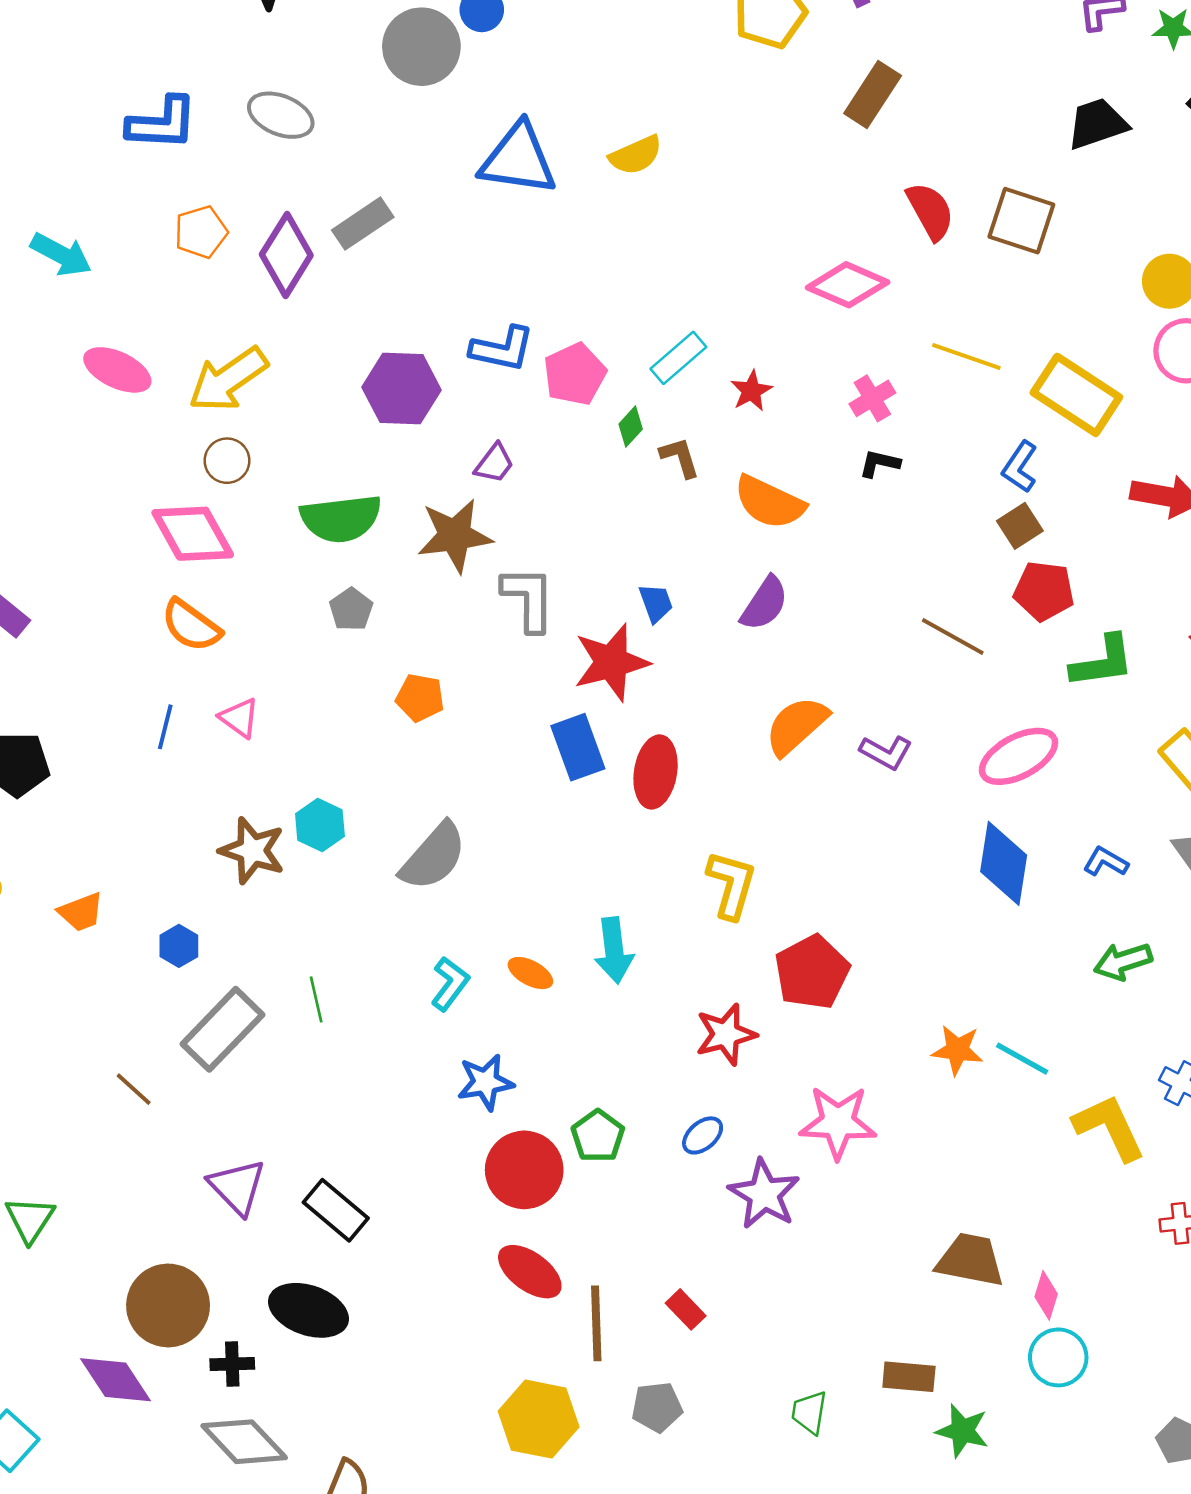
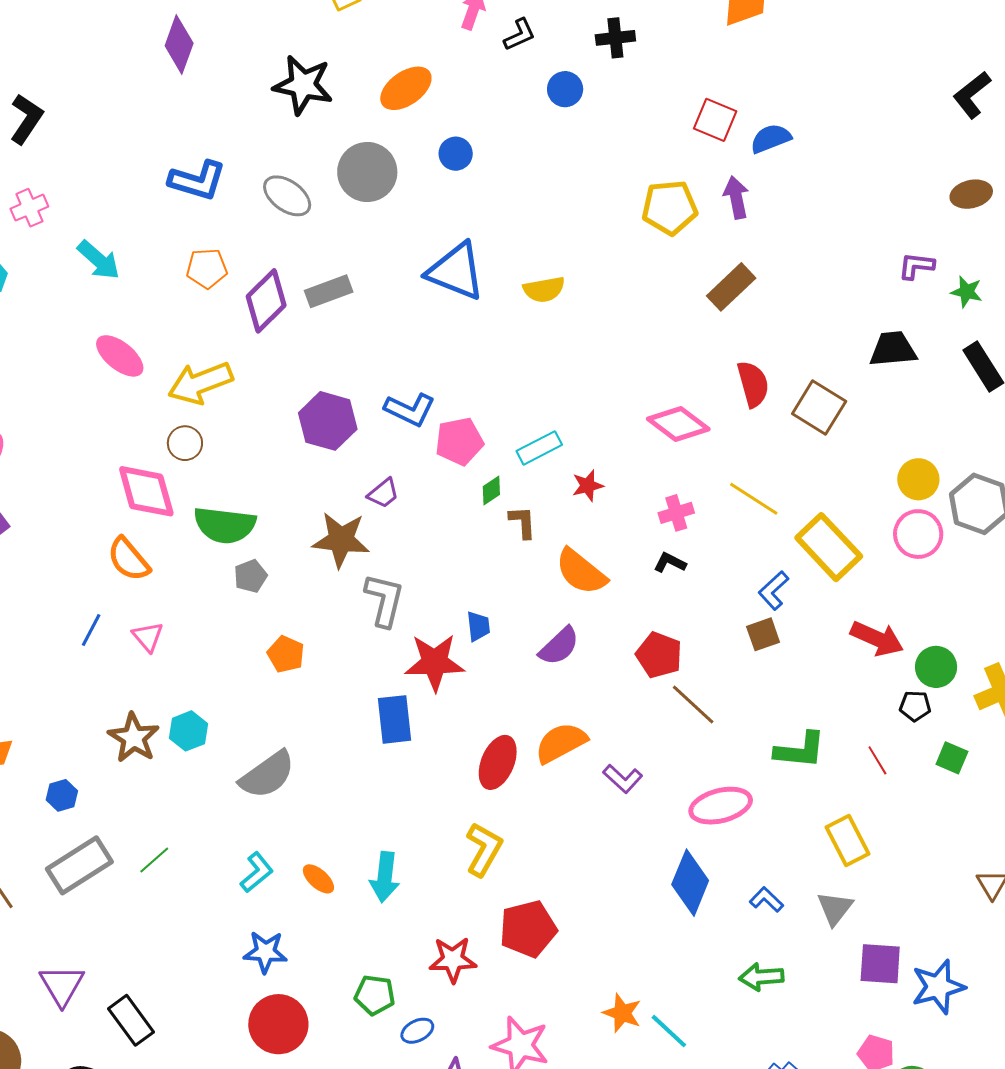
gray circle: (421, 47) -> (367, 172), moved
green semicircle: (341, 518) -> (225, 525), moved
red pentagon: (1044, 591) -> (659, 655), moved
red ellipse: (656, 772) -> (498, 762), moved
green line: (316, 999) -> (154, 860), turned 48
green pentagon: (598, 1136) -> (375, 995), moved, turned 30

